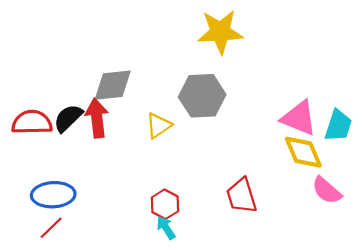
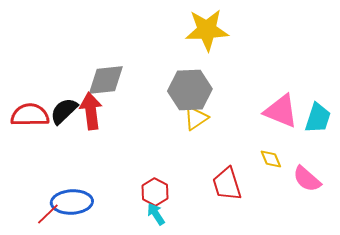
yellow triangle: (159, 126) -> (196, 118), moved
yellow diamond: (303, 152) -> (271, 159), moved, size x0.6
blue ellipse: (53, 195) -> (72, 202), moved

